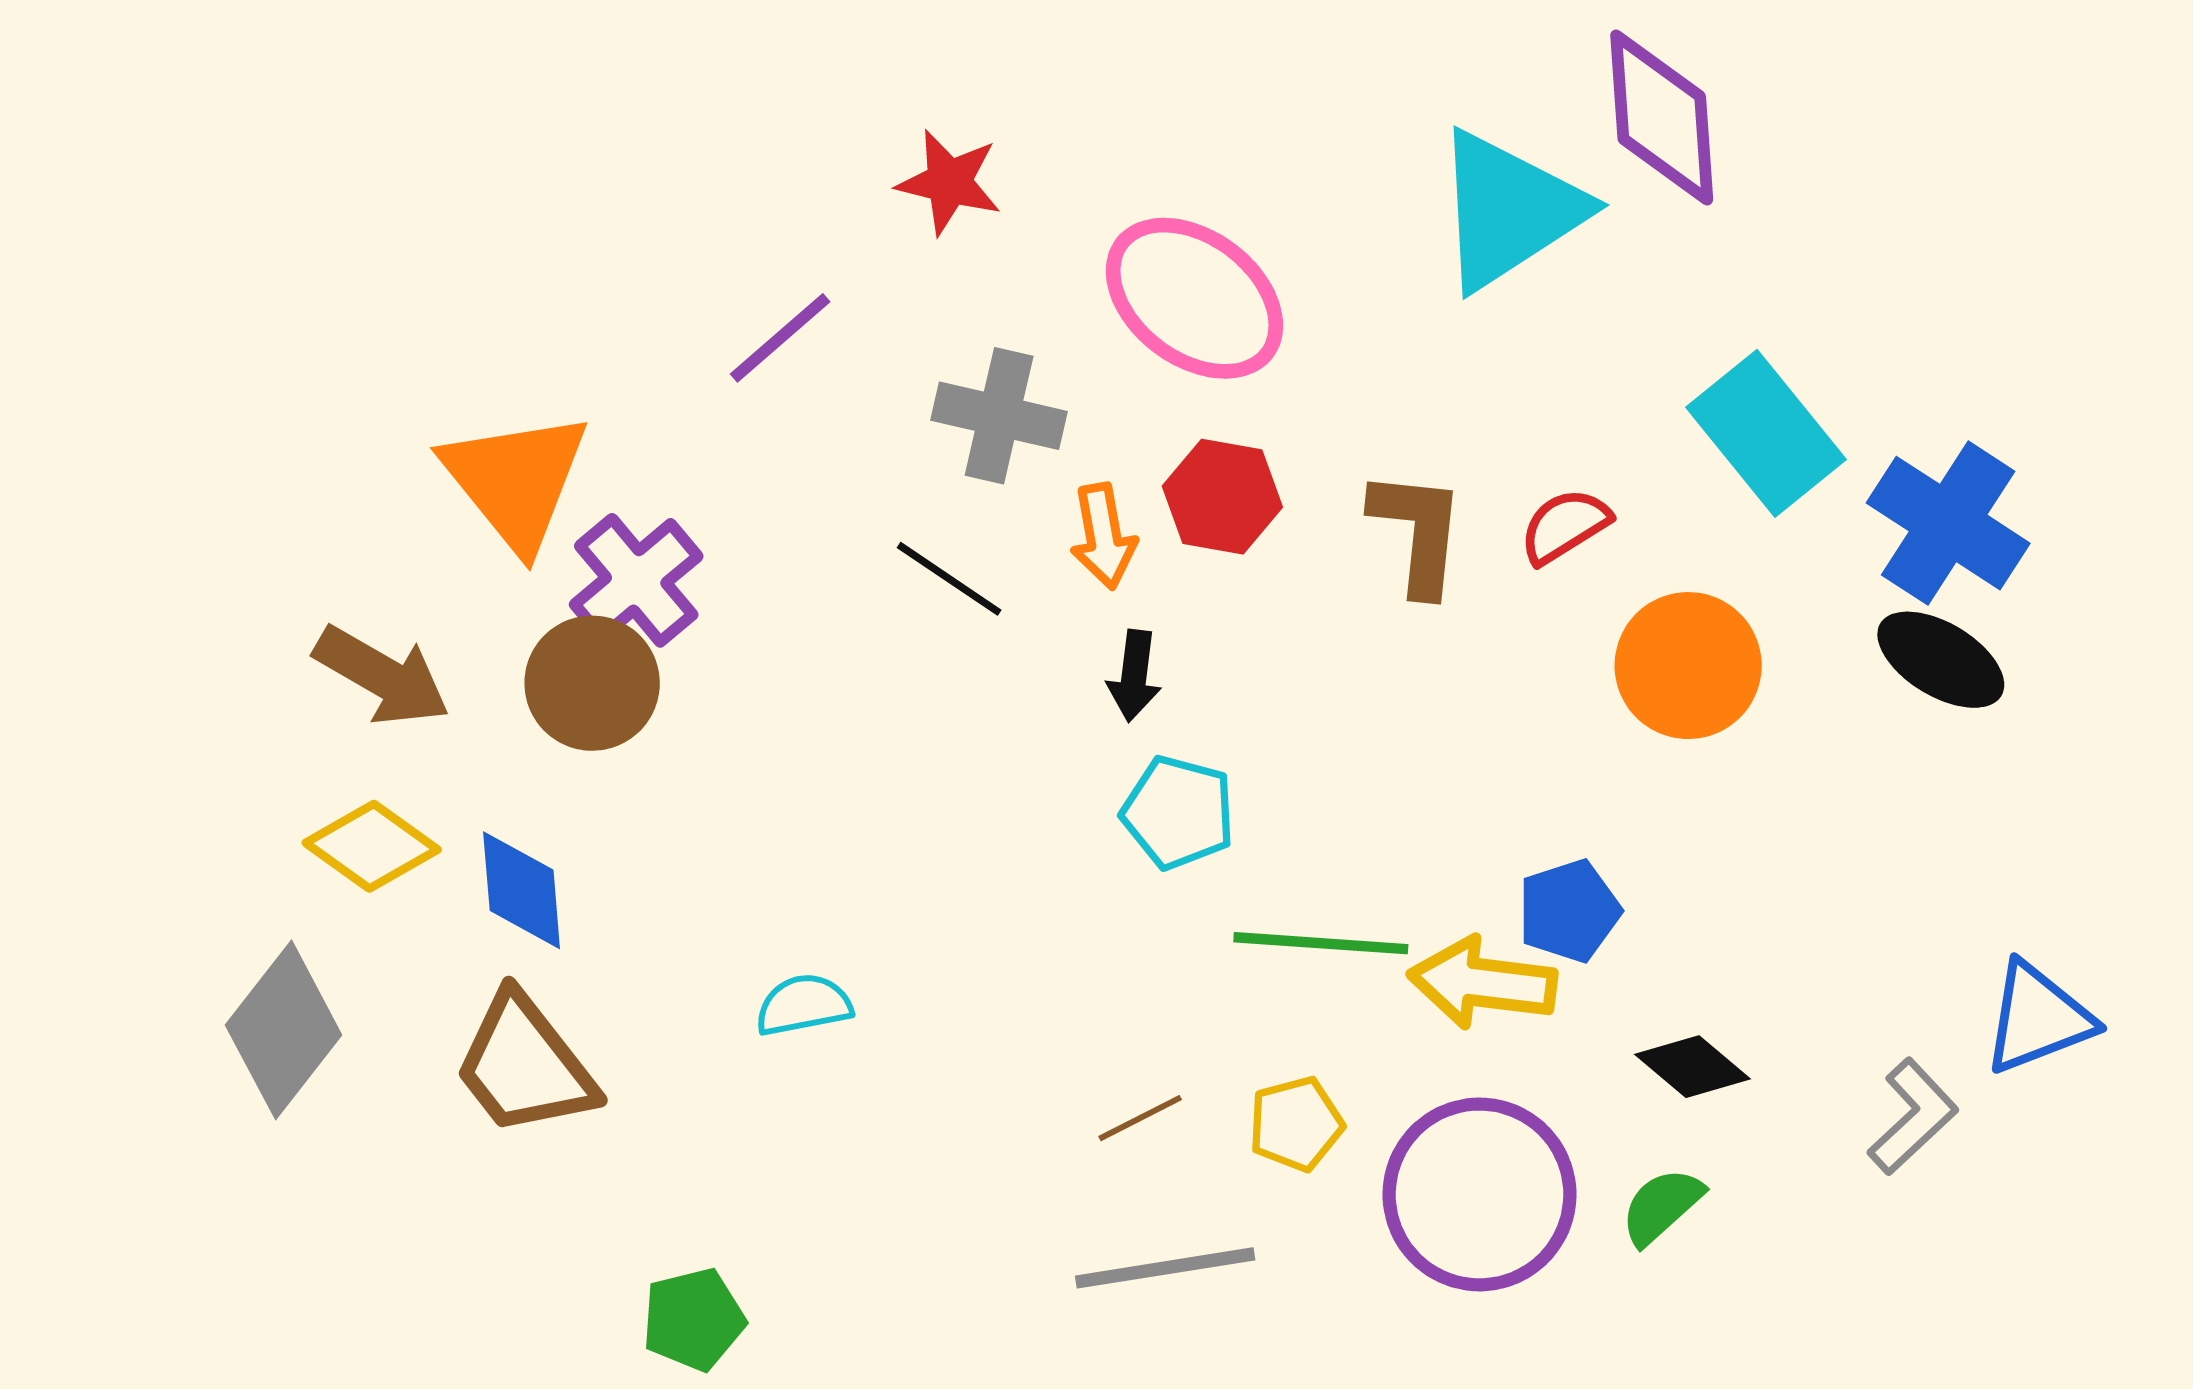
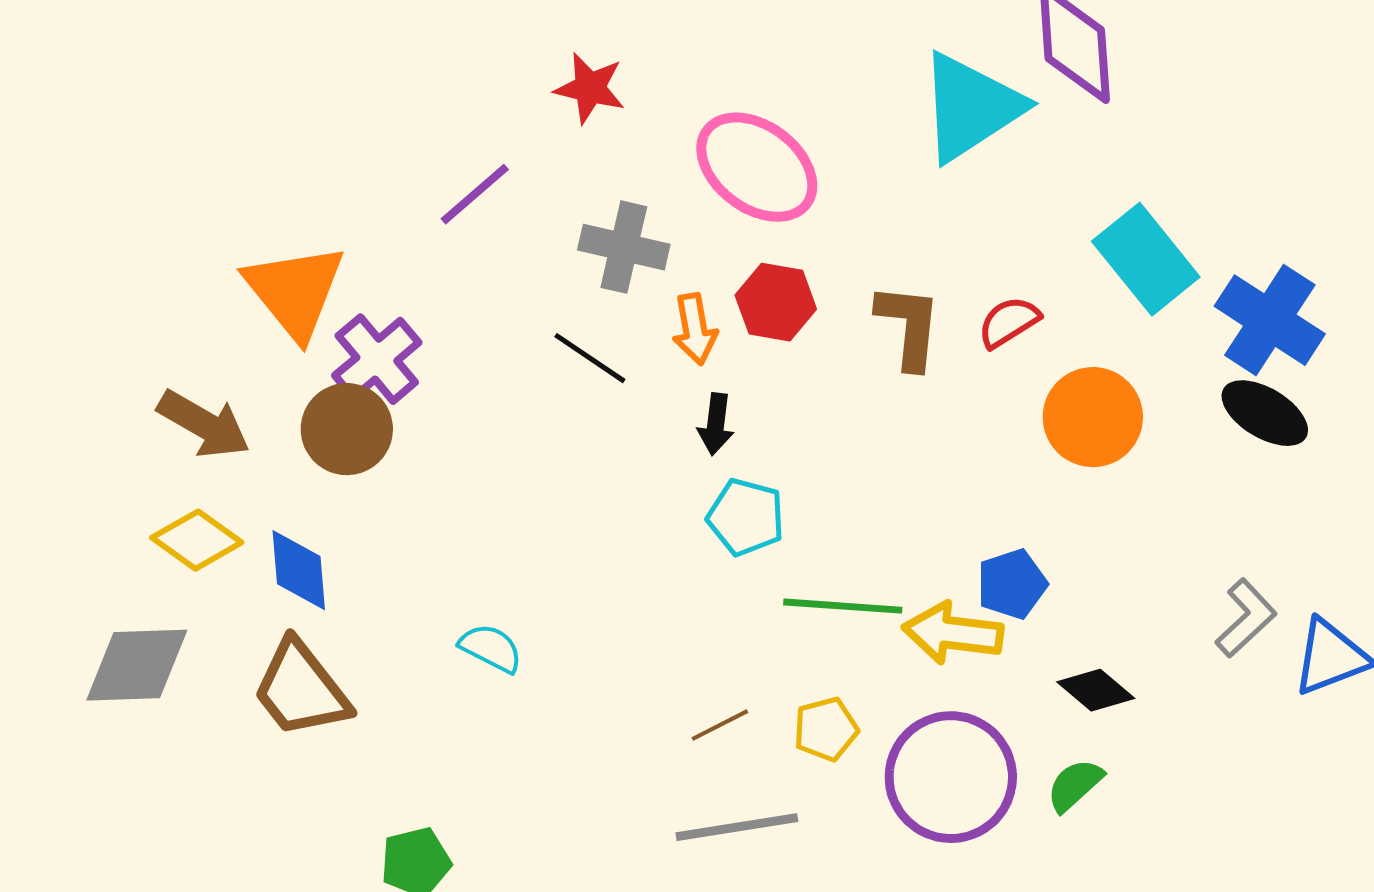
cyan semicircle: (804, 1005) -> (491, 648), turned 38
gray diamond: (284, 1030) -> (137, 665), turned 50
gray L-shape: (1913, 1117) -> (1246, 618), moved

